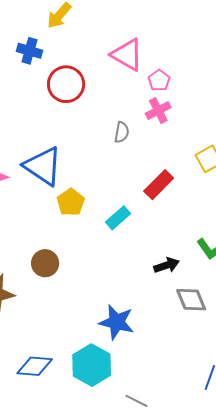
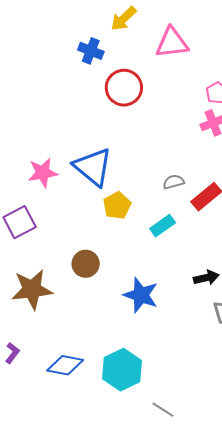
pink triangle: (127, 55) -> (172, 43), moved, turned -42
gray semicircle: (122, 132) -> (174, 182), moved, turned -120
blue star: (117, 322) -> (141, 295), moved

